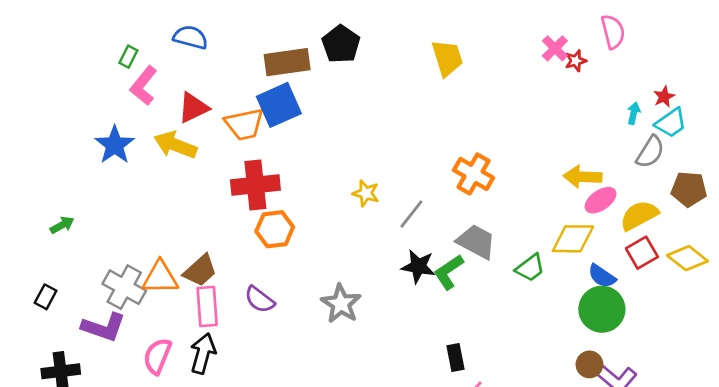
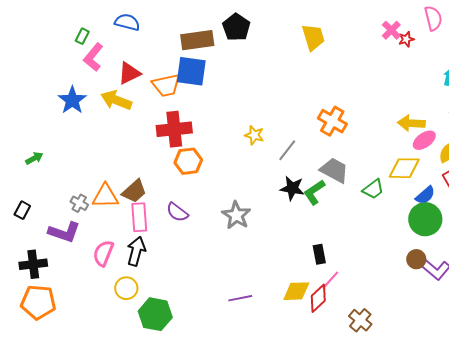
blue square: (279, 105) -> (191, 71), turned 32
blue semicircle: (602, 276) -> (425, 195), turned -75
gray cross: (124, 287) -> (79, 203), size x0.6

